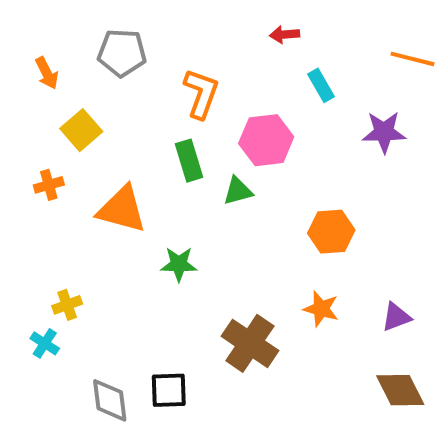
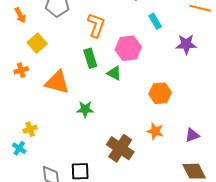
green triangle: (238, 191) -> (114, 73), turned 42

